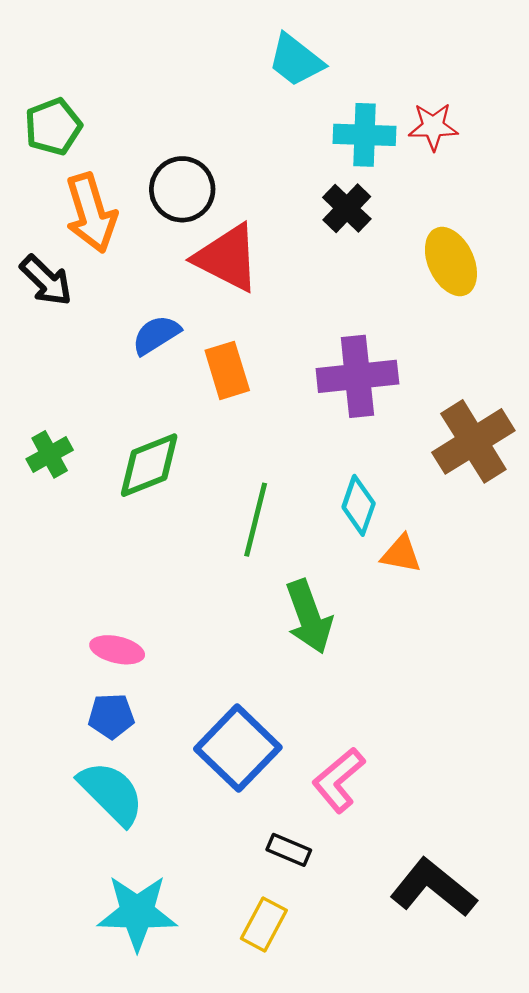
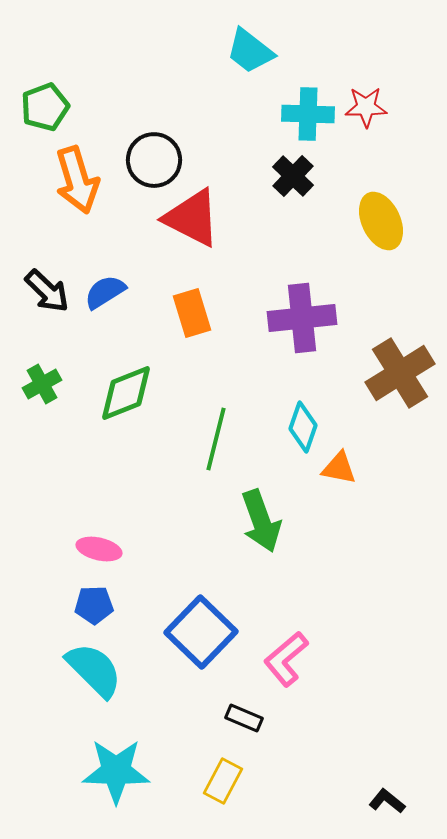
black arrow: (46, 280) -> (47, 291), moved
blue semicircle: (156, 335) -> (105, 292), moved
black L-shape: (433, 888) -> (387, 801), moved, size x0.5

